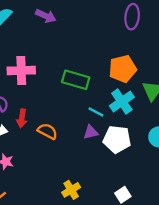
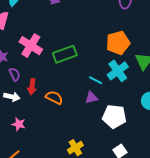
pink cross: (21, 70) -> (31, 46), turned 35
green rectangle: (76, 80) -> (65, 54), moved, turned -35
white pentagon: (117, 139) -> (114, 116), moved

